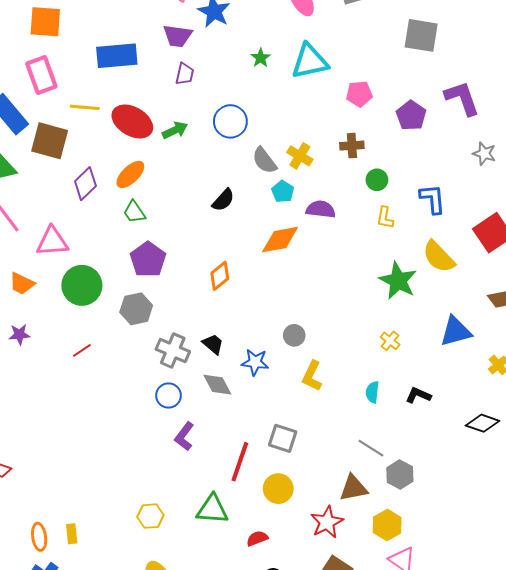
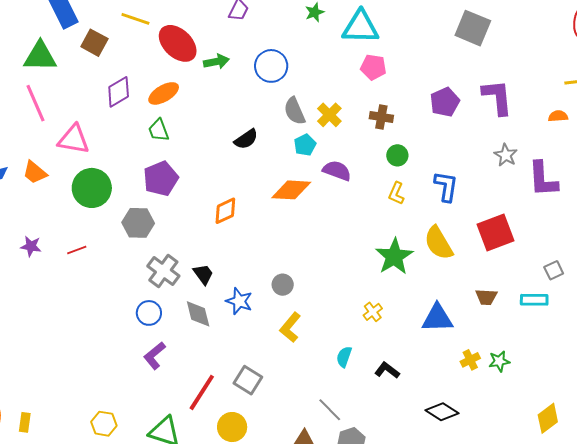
pink pentagon: (359, 94) -> (373, 67), moved
brown square: (50, 141) -> (94, 43), size x0.7
purple star: (19, 334) -> (31, 246), moved

